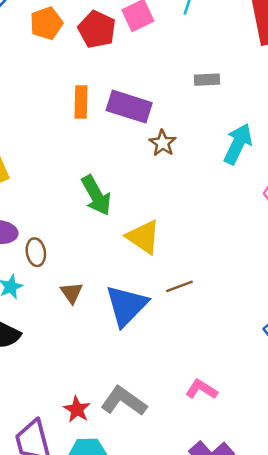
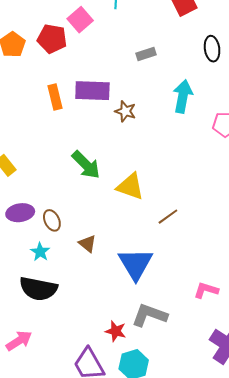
blue triangle: (127, 306) -> (136, 264), moved

